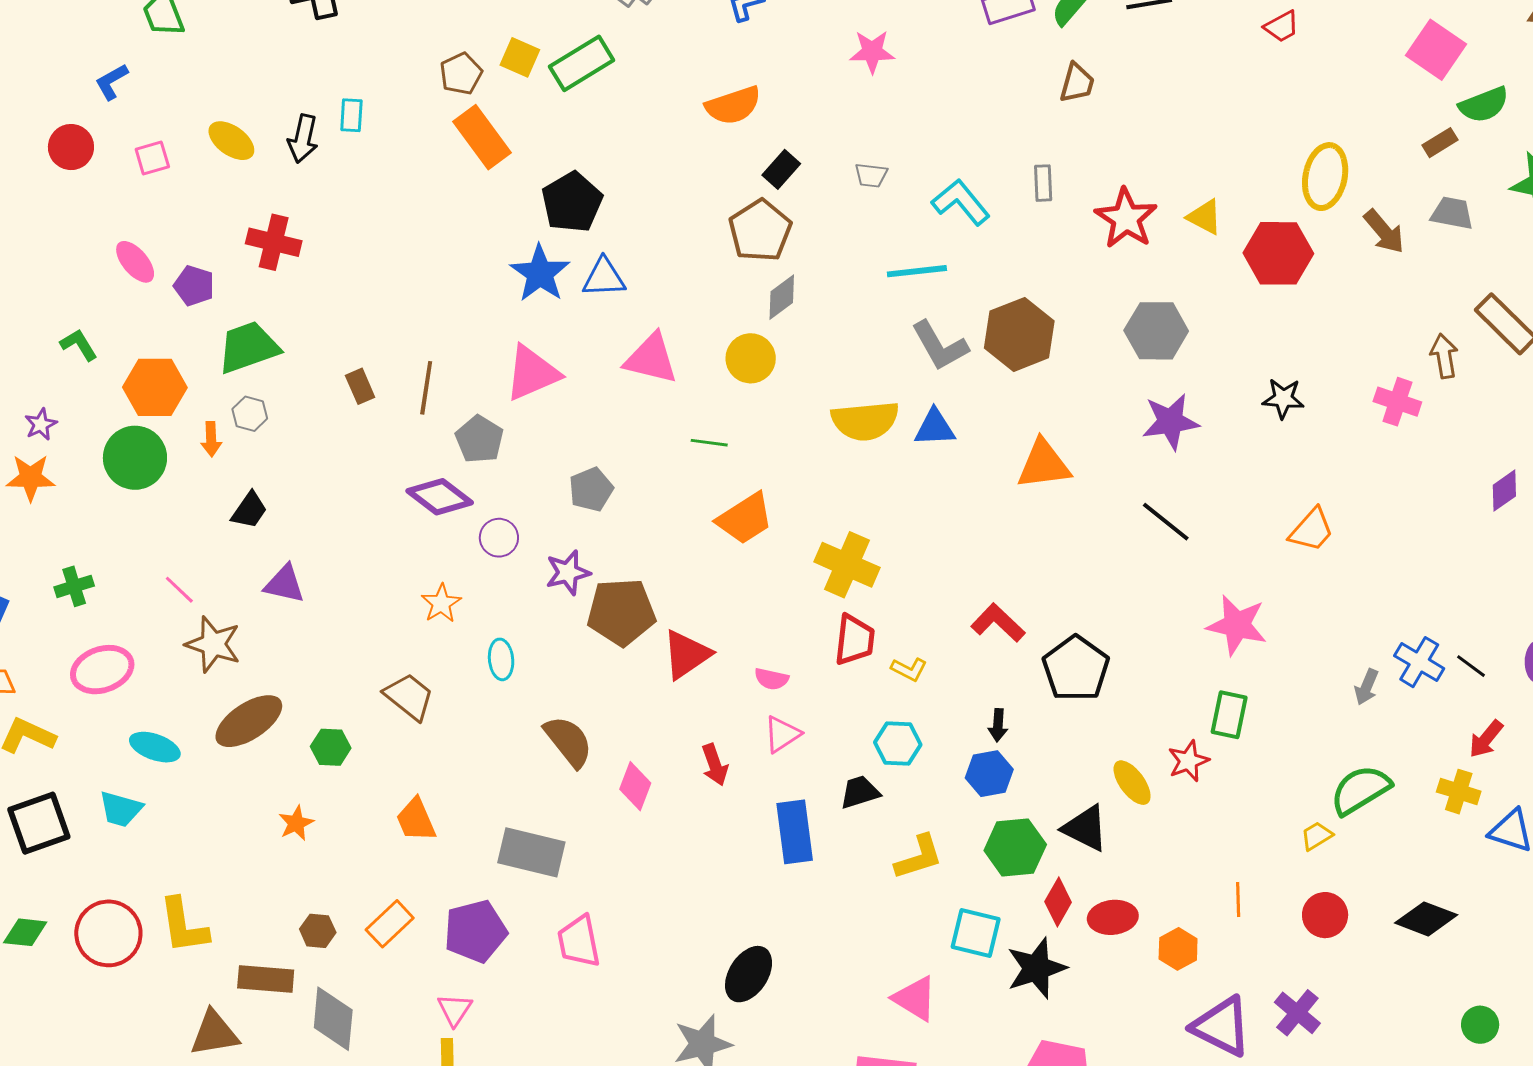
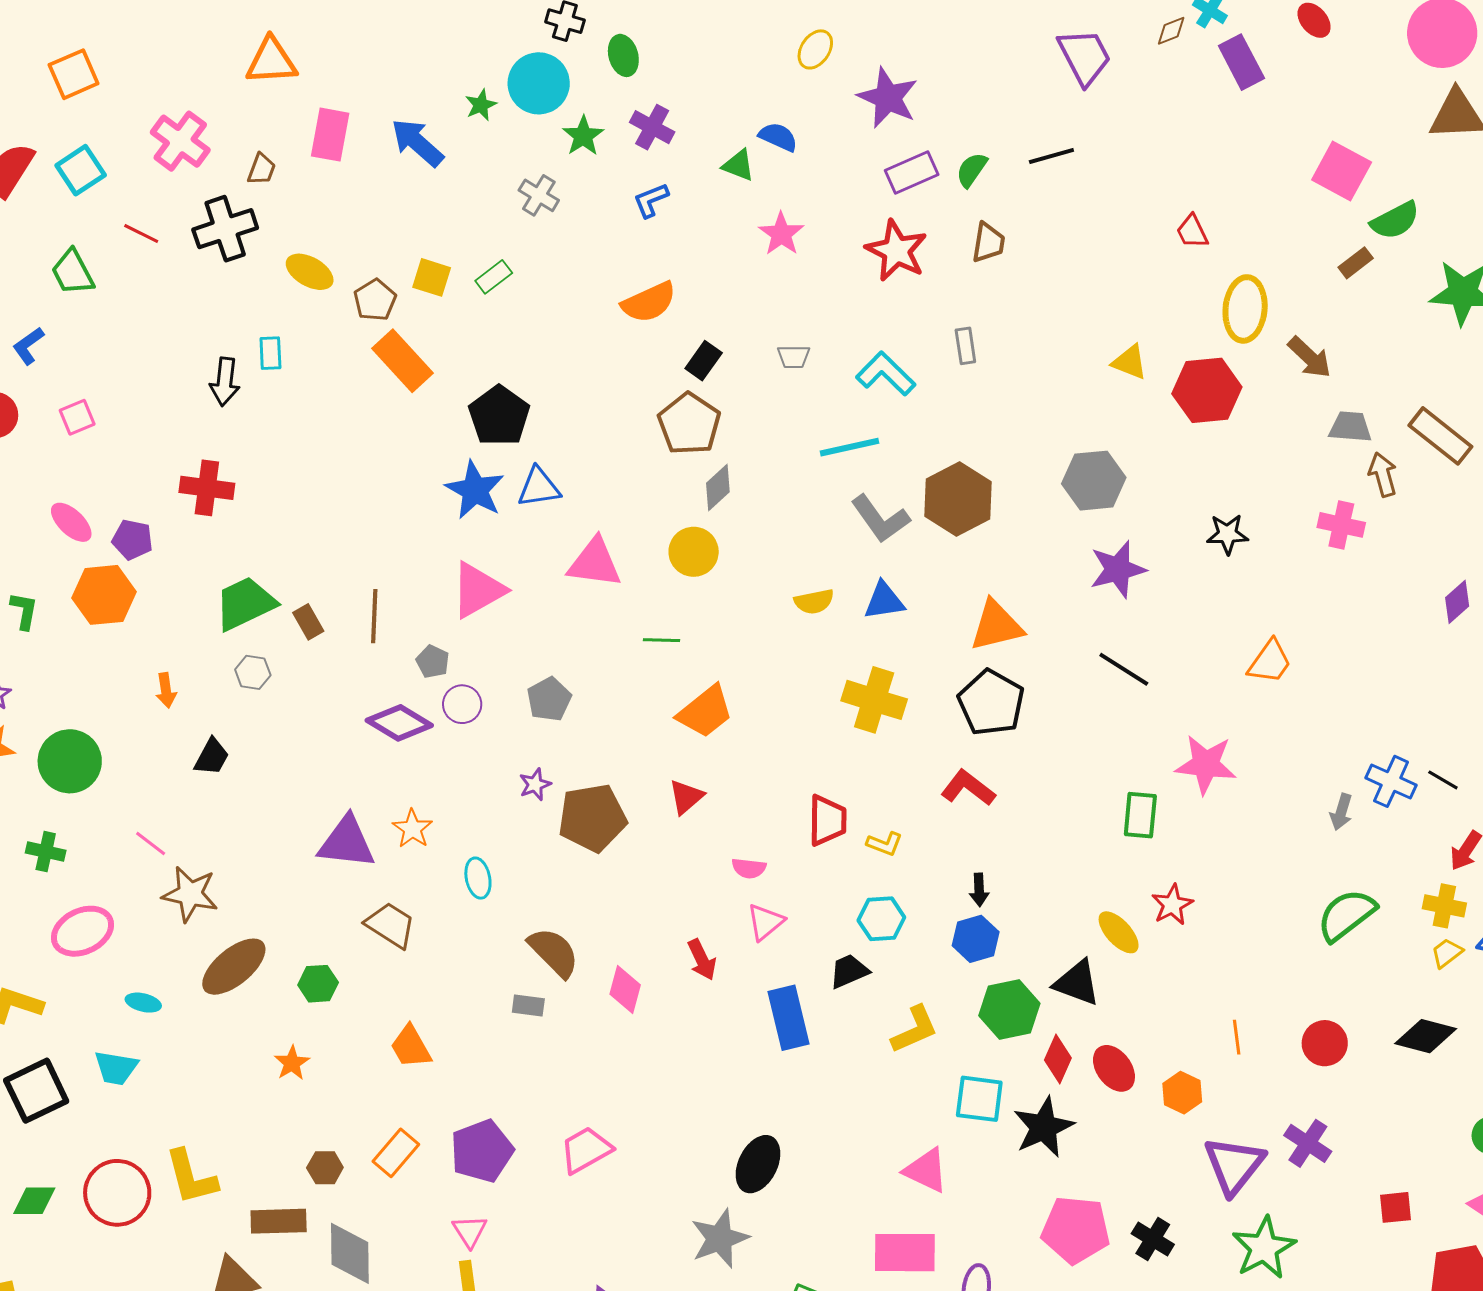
red trapezoid: (1282, 27) -> (1192, 232), moved, turned 99
pink star: (872, 52) -> (781, 234), turned -30
green rectangle: (582, 63) -> (494, 277), size x0.6
yellow ellipse: (231, 141) -> (310, 272), moved
gray trapezoid: (1452, 213) -> (1350, 427), moved
red star: (1126, 218) -> (896, 251), moved
green L-shape: (79, 345) -> (24, 611), turned 48
green trapezoid: (248, 347) -> (245, 603), moved
orange hexagon: (155, 387) -> (104, 595), moved
gray hexagon: (250, 414) -> (253, 672), moved
yellow semicircle: (865, 421) -> (814, 602), size x0.6
gray pentagon: (479, 439) -> (433, 662), size x0.7
green circle: (135, 458) -> (70, 761), moved
purple circle: (499, 538) -> (462, 704), moved
yellow cross: (847, 565) -> (874, 700), moved
purple star: (568, 573) -> (535, 784), size x0.7
purple triangle: (284, 584) -> (347, 842), moved, size x1.4
green cross: (74, 586) -> (46, 852), turned 36
red triangle: (686, 654) -> (686, 797), moved, size x0.7
black pentagon: (1076, 669) -> (991, 703), moved
green rectangle: (1229, 715) -> (1140, 815), moved
cyan ellipse: (155, 747) -> (143, 1003), size x0.7
yellow trapezoid: (1317, 836) -> (1447, 953), moved
gray rectangle: (531, 852) -> (528, 1006), moved, size x0.5
red ellipse: (1113, 917) -> (1114, 1068), turned 66
pink trapezoid: (579, 941) -> (586, 1150), turned 78
purple triangle: (1222, 1027) -> (1234, 1165), turned 48

